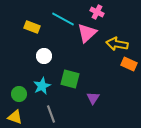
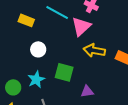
yellow arrow: (117, 44) -> (94, 50), moved
purple triangle: (93, 98) -> (87, 91), turned 48

